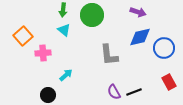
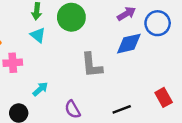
purple arrow: (138, 12) -> (126, 14), turned -49
blue circle: (164, 48) -> (158, 23), moved
purple semicircle: (114, 92) -> (73, 109), moved

